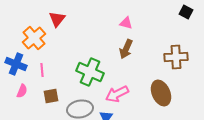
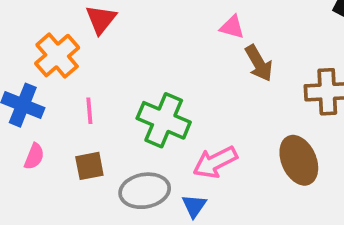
brown arrow: (126, 49) -> (259, 63), moved, turned -54
pink line: (42, 70) -> (89, 111), moved

